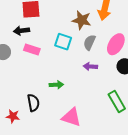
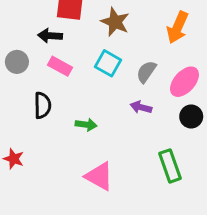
brown star: (82, 20) -> (115, 22), moved
black semicircle: (33, 103) -> (42, 105), moved

